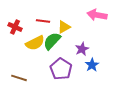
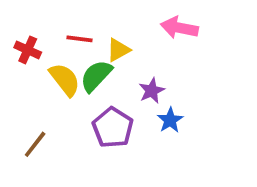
yellow semicircle: (35, 43) -> (65, 80), turned -102
brown line: (19, 78) -> (35, 144), turned -70

